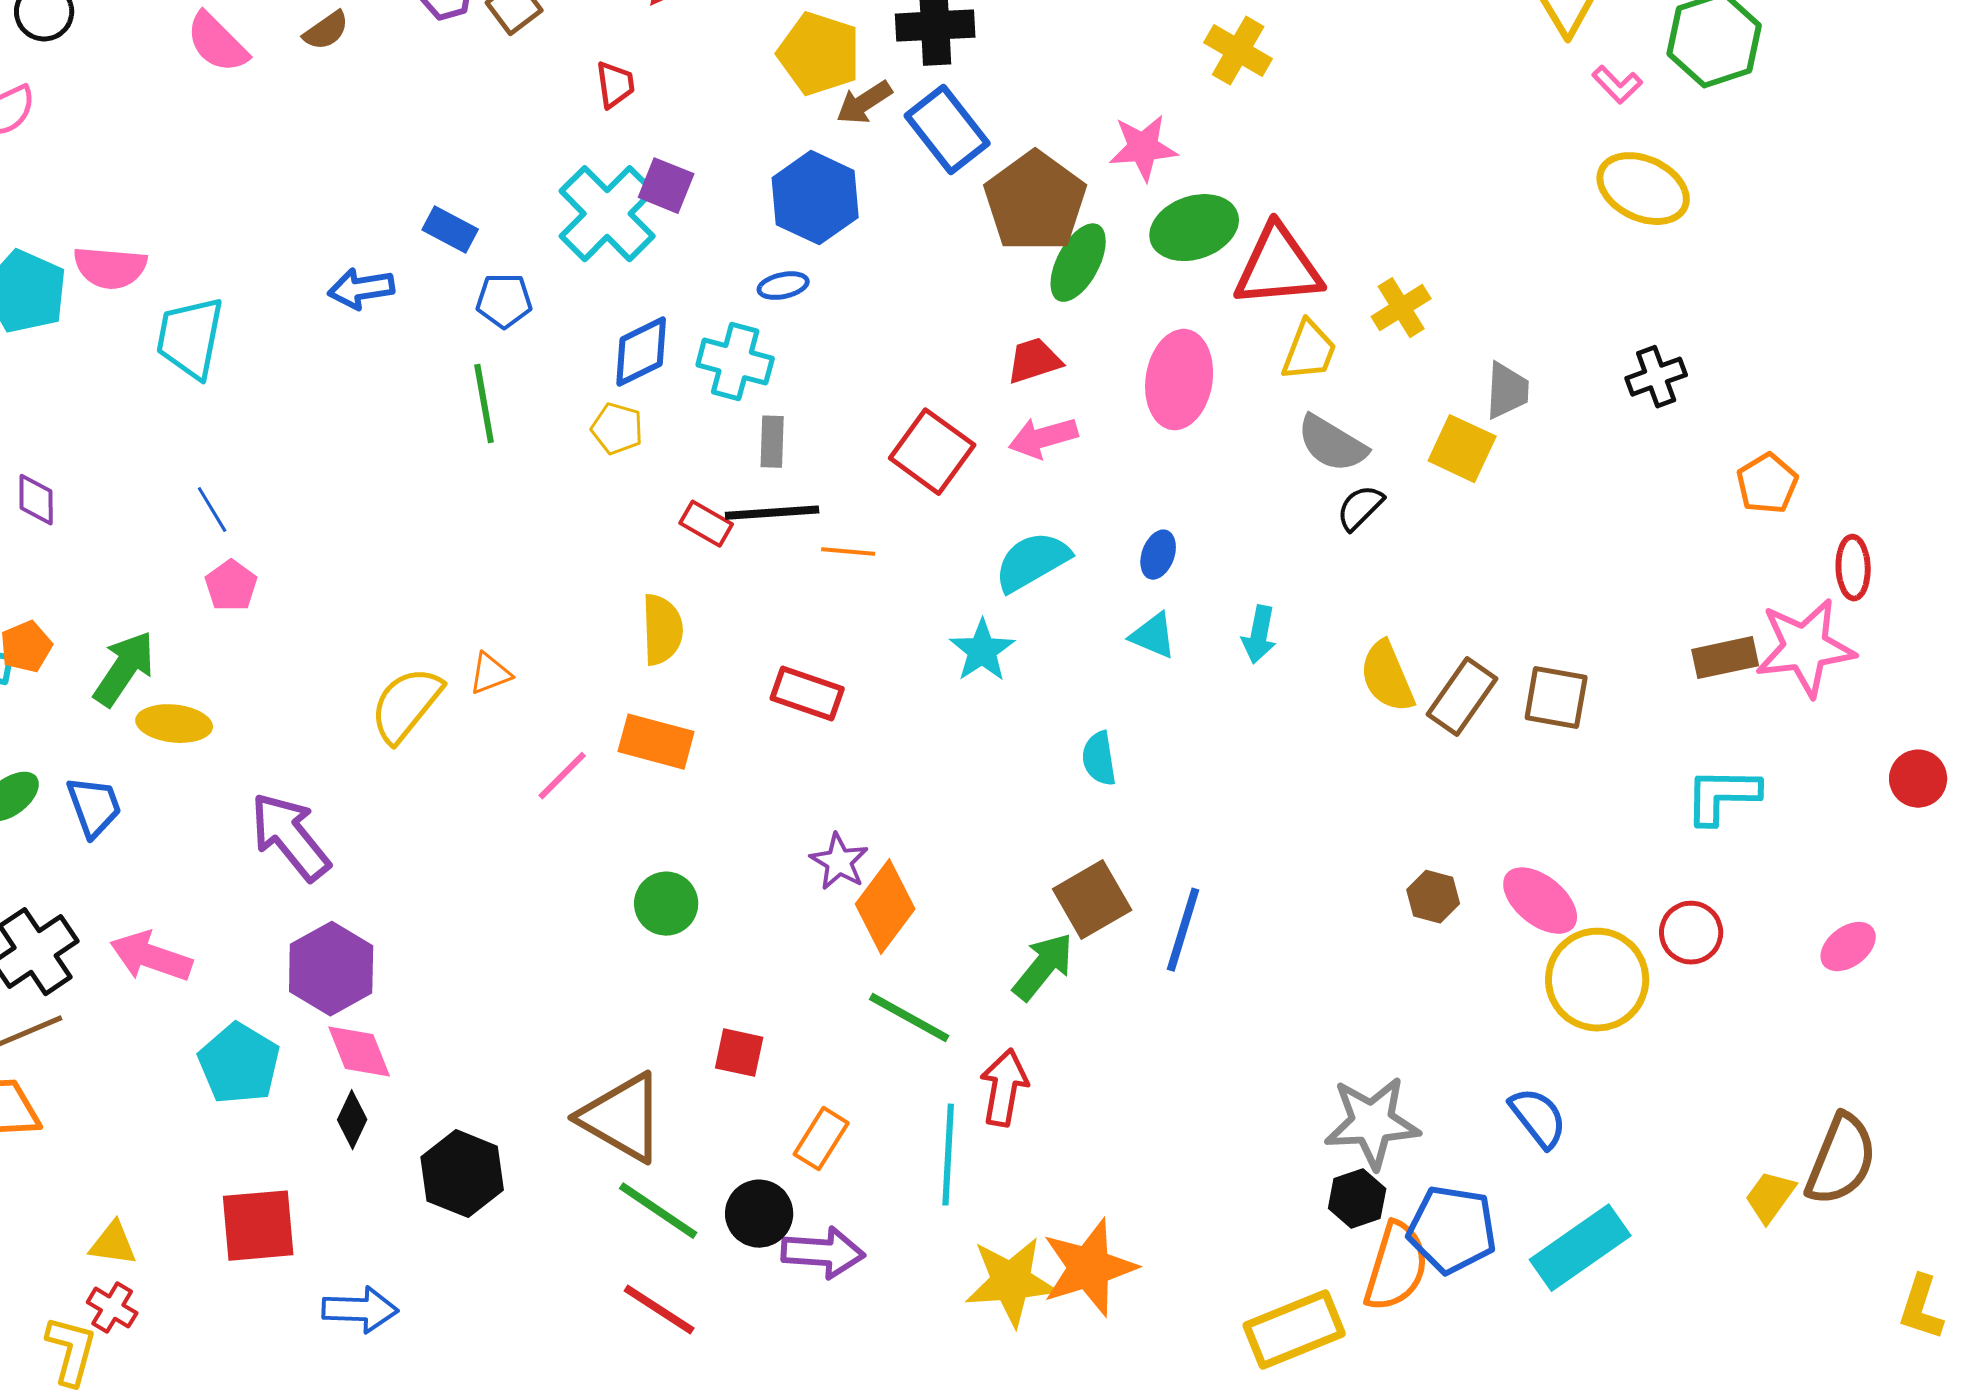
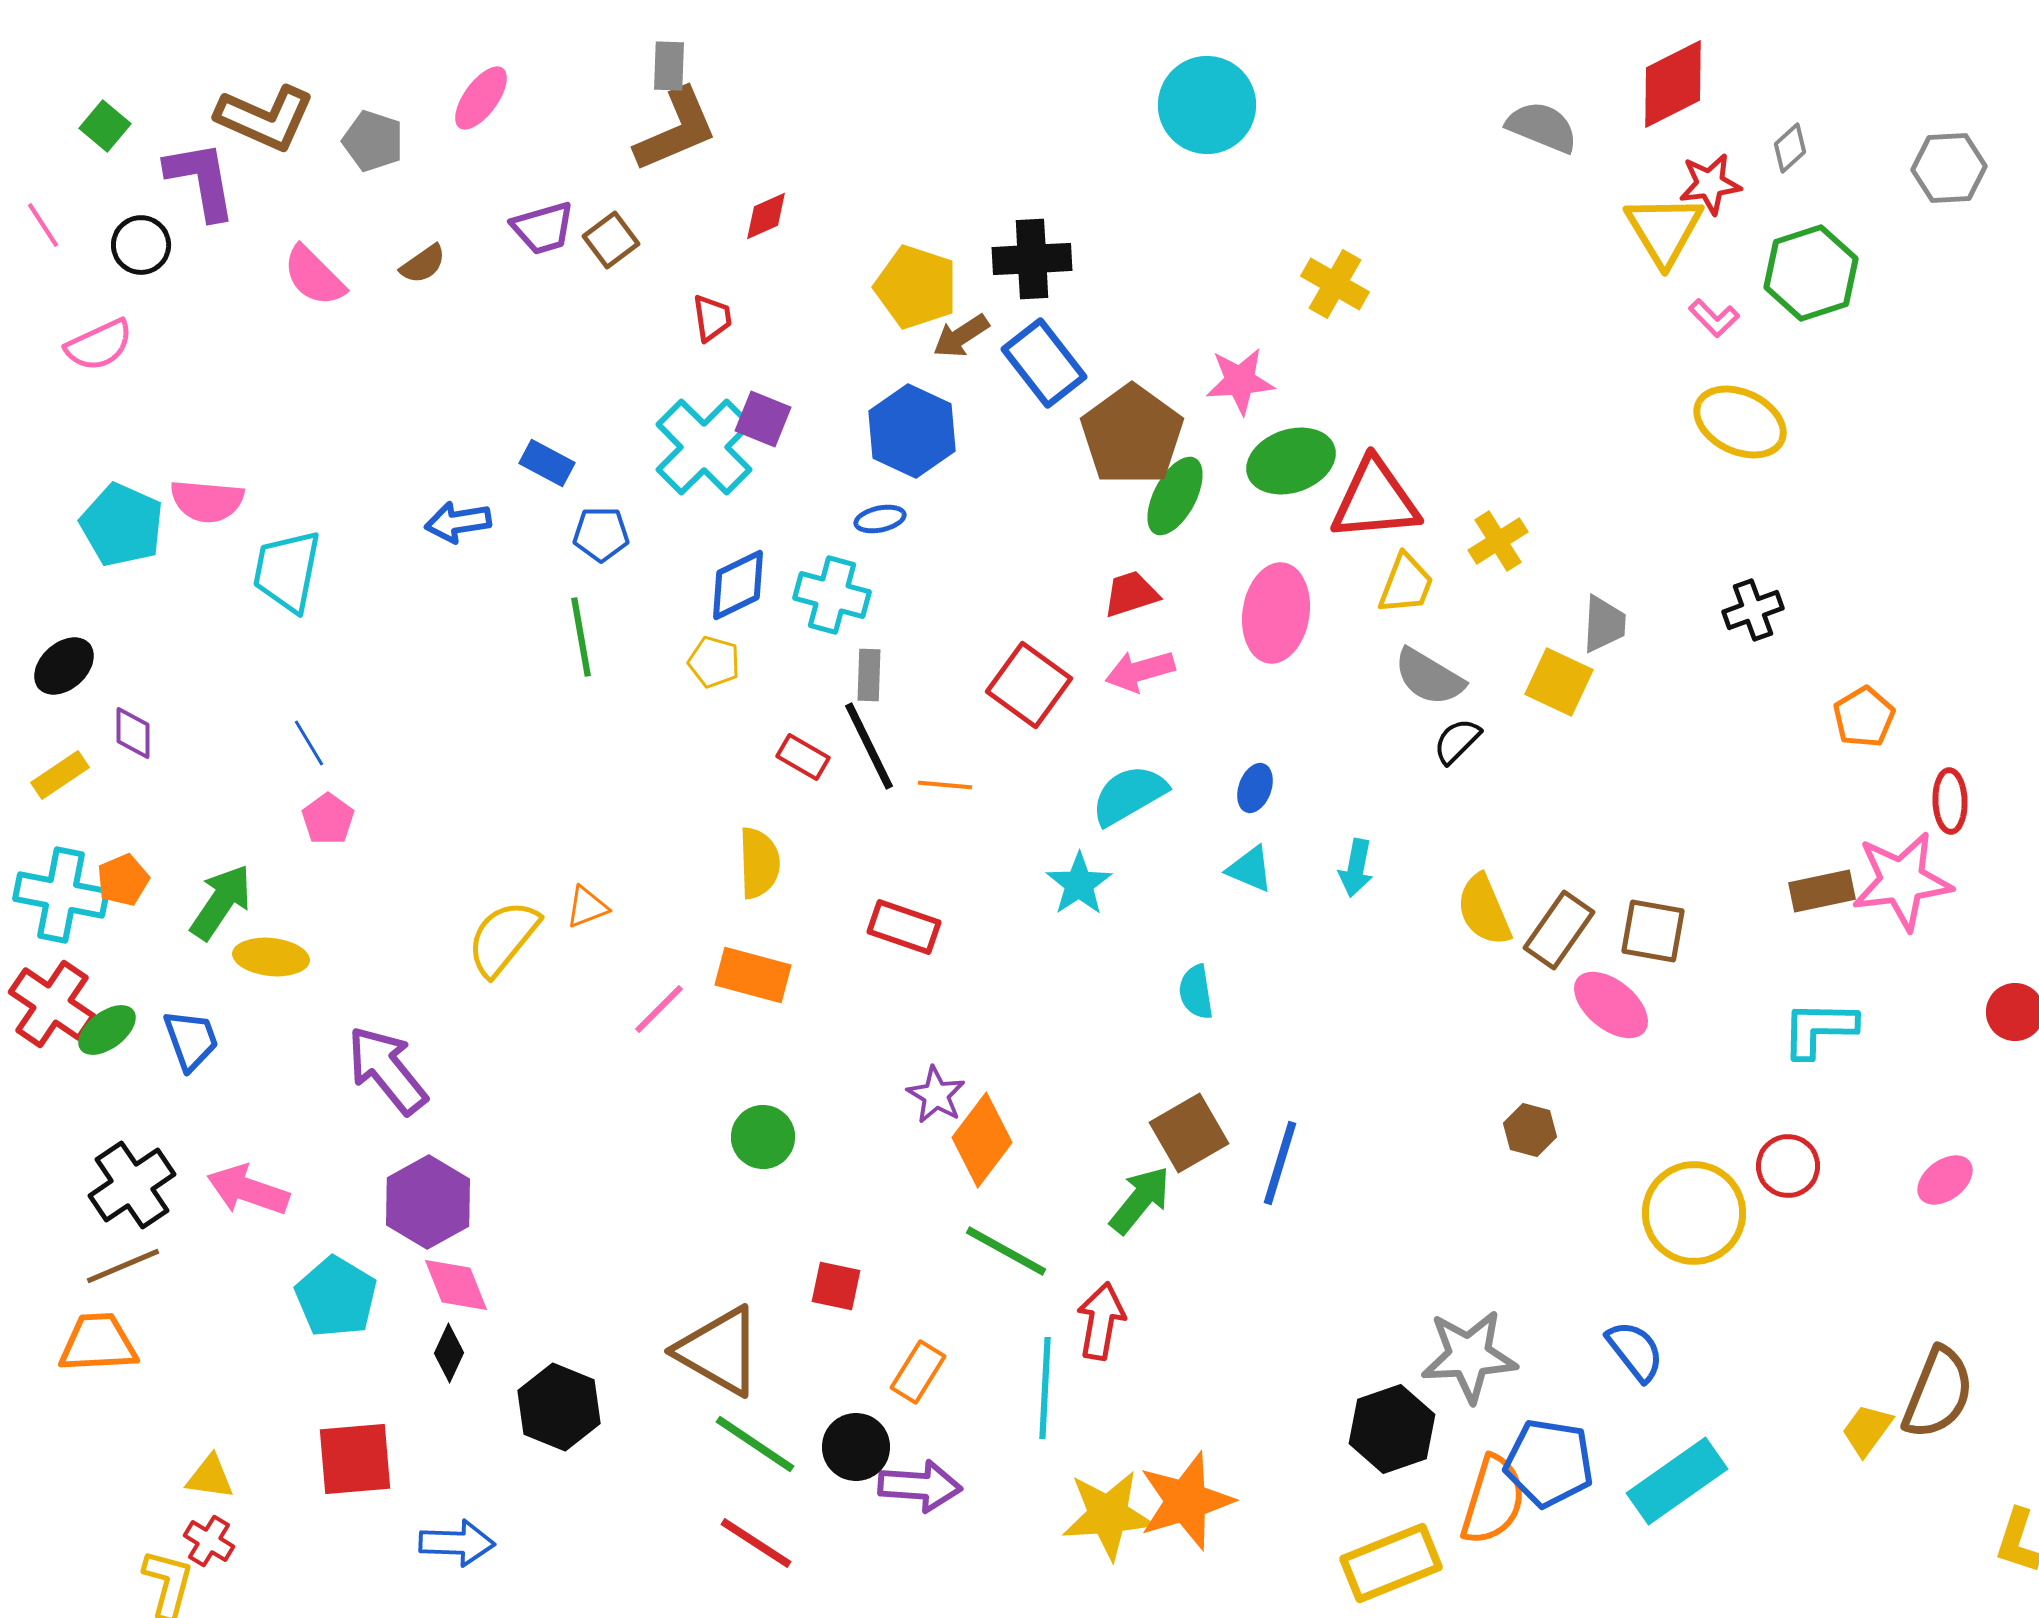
black line: (772, 513) -> (869, 746), turned 68
pink ellipse: (1540, 901) -> (1611, 1005), moved
black hexagon: (1357, 1199) -> (1392, 1429), moved, size x1.5

